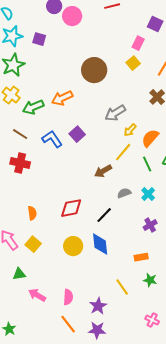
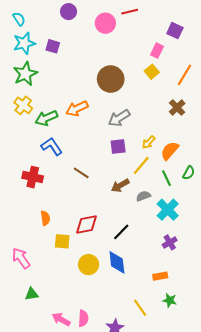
pink circle: (72, 16) -> (105, 23), moved
gray arrow: (115, 113) -> (119, 118), moved
brown line: (20, 134) -> (81, 173), moved
purple square: (77, 134) -> (118, 146), moved, turned 35
blue L-shape: (52, 139) -> (52, 146), moved
gray semicircle: (124, 193) -> (143, 196), moved
cyan cross: (148, 194) -> (168, 210), size x1.5
orange semicircle: (32, 213) -> (45, 218), moved
yellow square: (33, 244) -> (62, 241), moved, turned -35
pink arrow: (37, 295) -> (61, 319), moved

